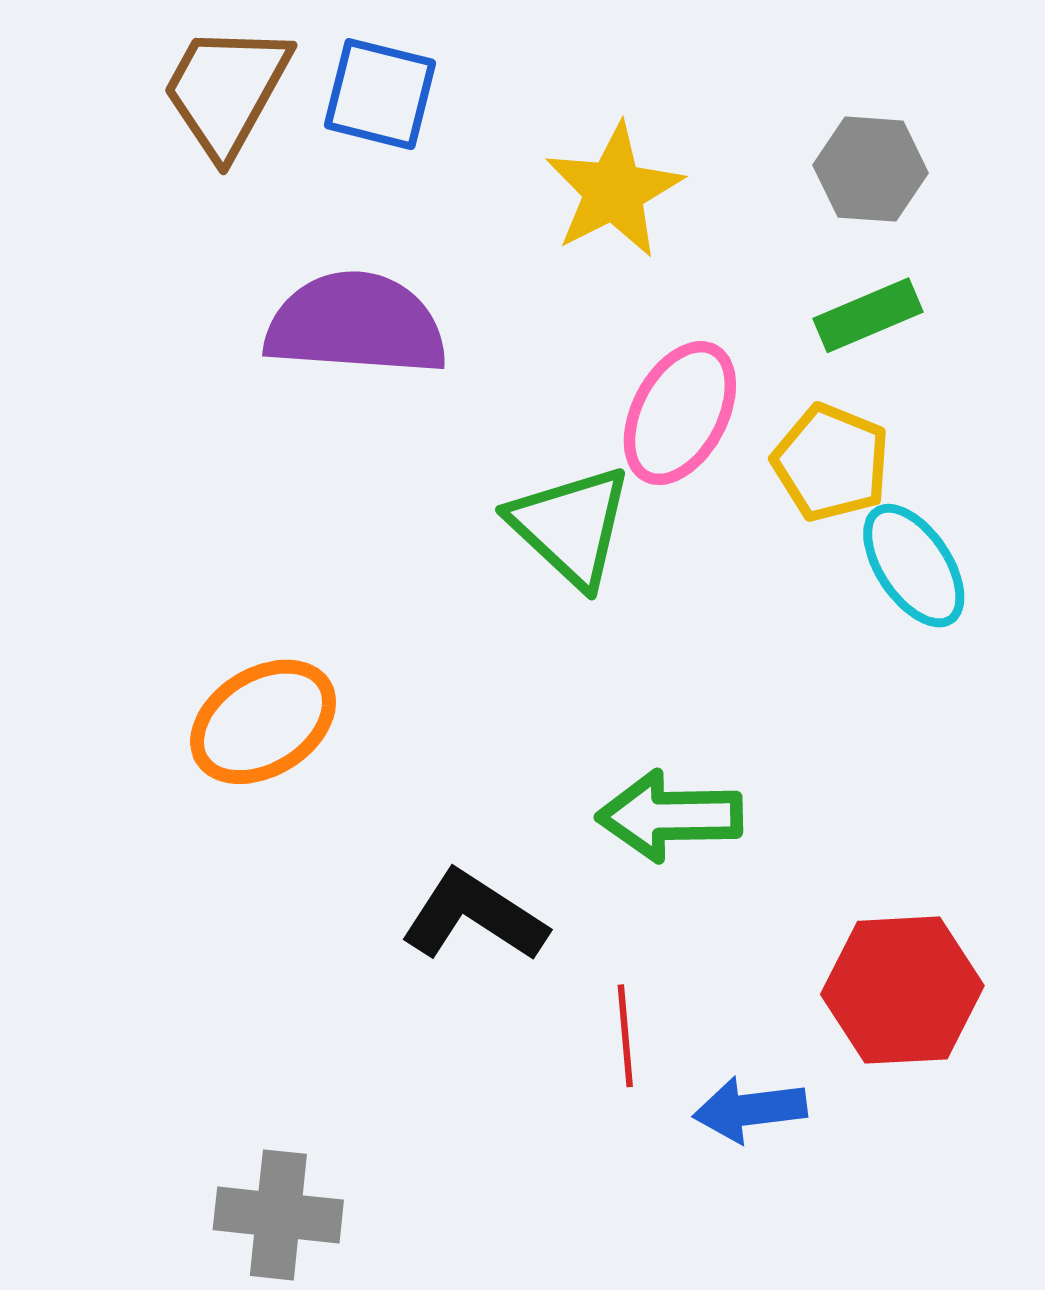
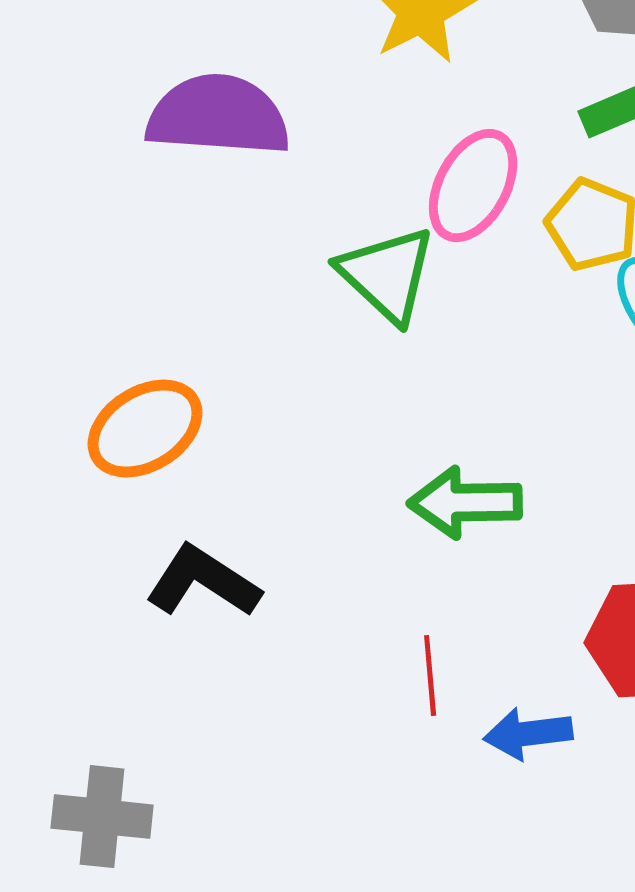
black L-shape: (474, 916) -> (203, 582), moved
gray cross: (278, 1215) -> (102, 817), moved

